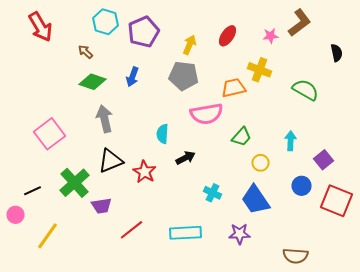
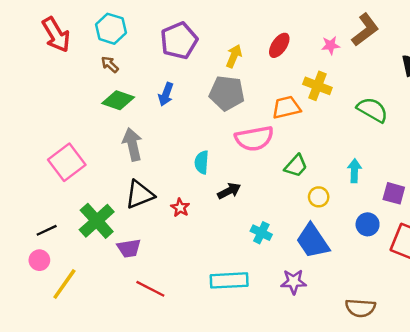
cyan hexagon: (106, 22) -> (111, 29), moved
purple square: (324, 160) -> (394, 193), turned -36
red star: (144, 172) -> (180, 208), size x0.7
pink circle: (16, 215) -> (39, 260), moved
red line: (132, 230) -> (150, 289), moved, turned 65

